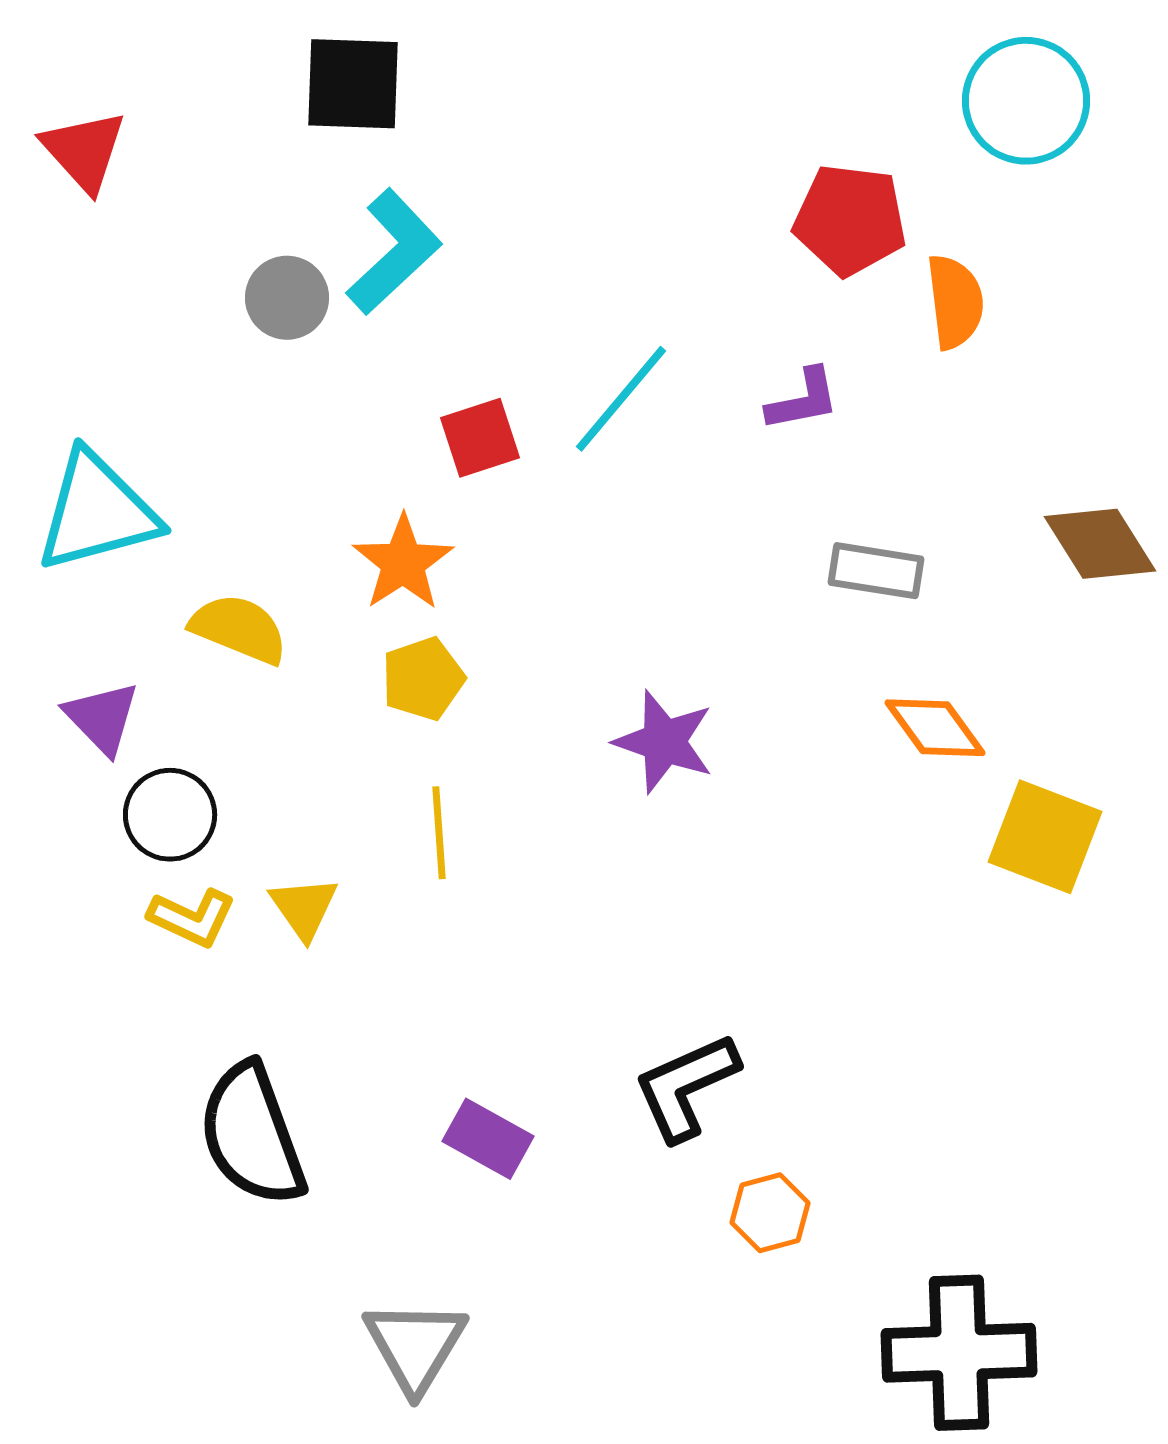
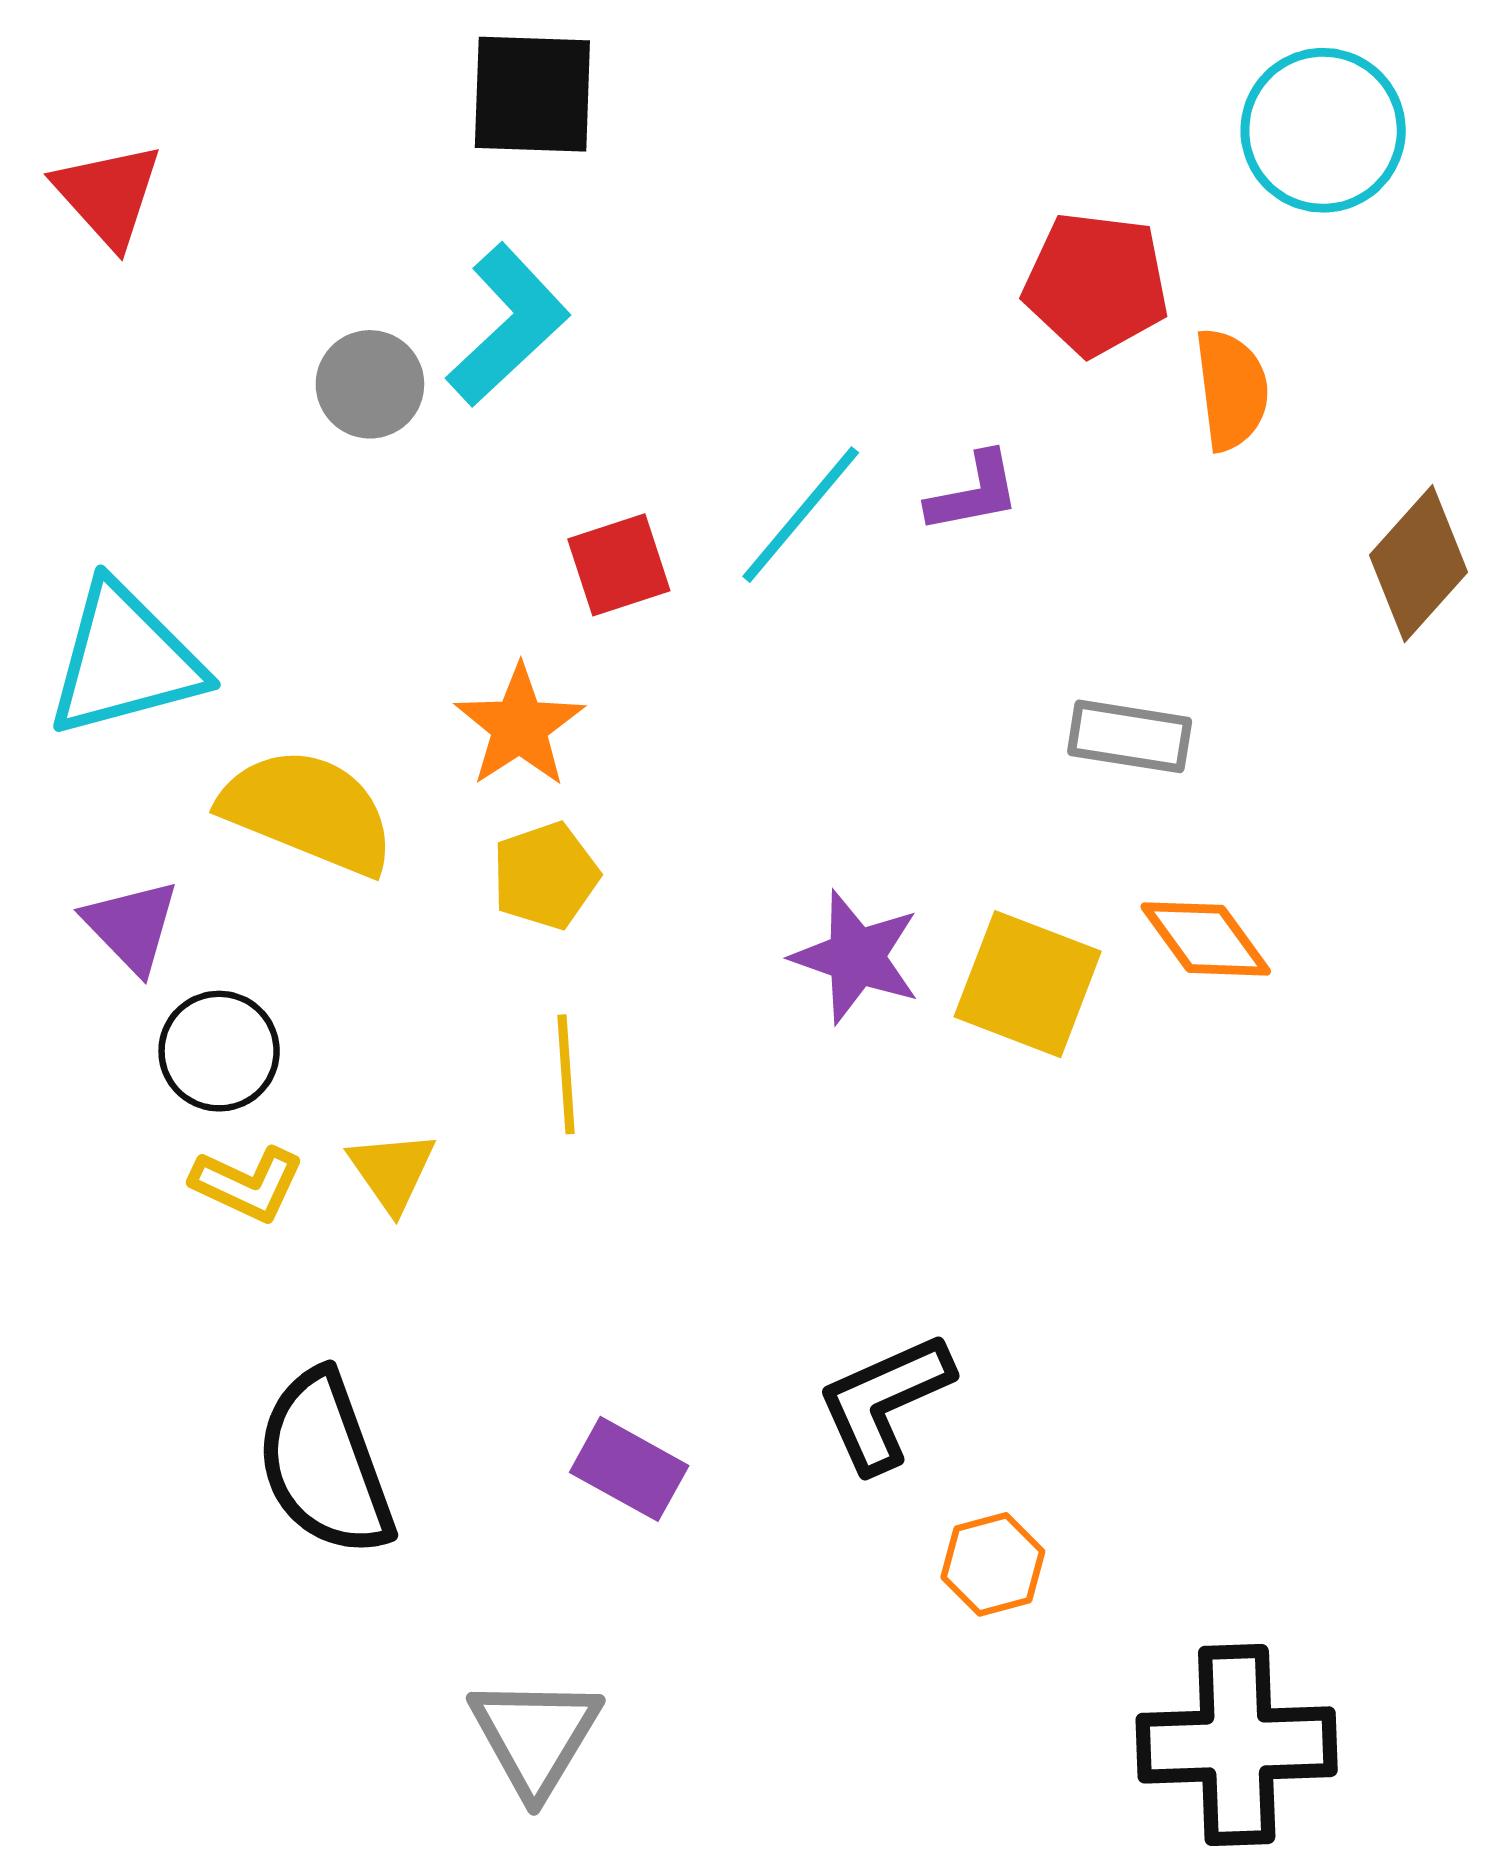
black square: (353, 84) -> (532, 94), moved
purple L-shape: (803, 400) -> (974, 493), moved
brown diamond: (1100, 544) -> (1418, 564), moved, turned 74
yellow semicircle: (239, 629) -> (308, 811), size x1.4
yellow square: (1045, 837) -> (1028, 984), moved

